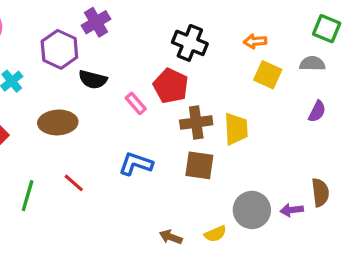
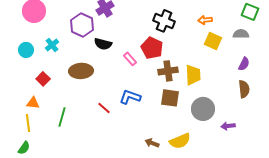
red line: (74, 183) -> (104, 108), moved
brown semicircle: (320, 192) -> (244, 89), moved
gray circle: (252, 210) -> (203, 109), moved
yellow semicircle: (215, 234) -> (180, 141), size x1.5

